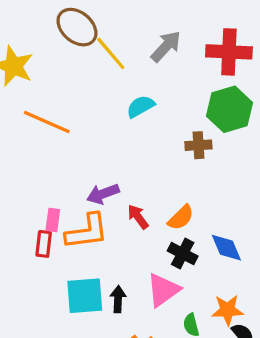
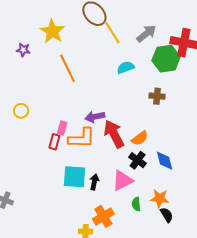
green hexagon: (230, 109) -> (166, 59), moved
orange line: (47, 122) -> (67, 68), turned 32
red arrow: (138, 217) -> (114, 134), size x1.8

